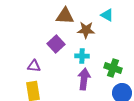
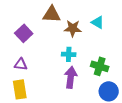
cyan triangle: (107, 15) -> (98, 22), moved
purple square: (56, 44) -> (24, 33), moved

